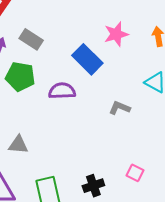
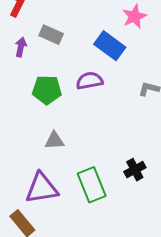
green pentagon: (20, 77) -> (47, 90), moved

